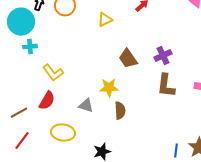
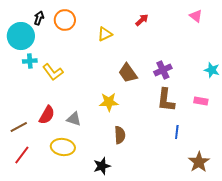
yellow L-shape: (53, 73) -> (53, 72), moved
gray triangle: (86, 106) -> (74, 119), moved
brown semicircle: (120, 111) -> (120, 135), moved
blue line: (176, 151) -> (177, 132), moved

